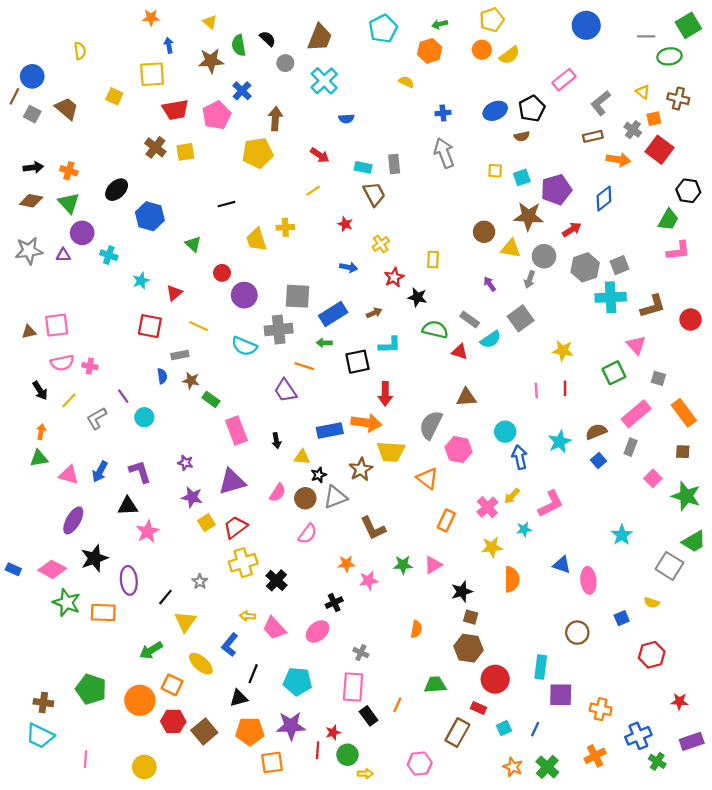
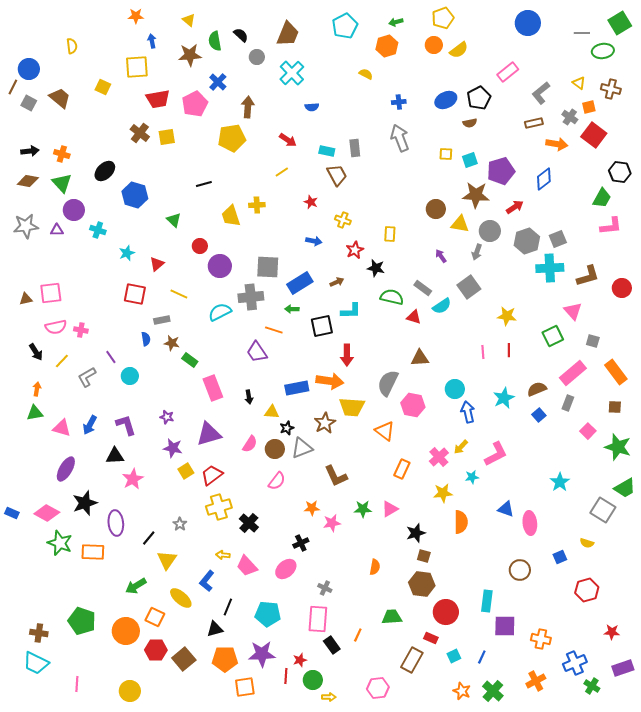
yellow cross: (381, 244) -> (343, 220), turned -35
cyan semicircle: (244, 346) -> (220, 312), turned 130

